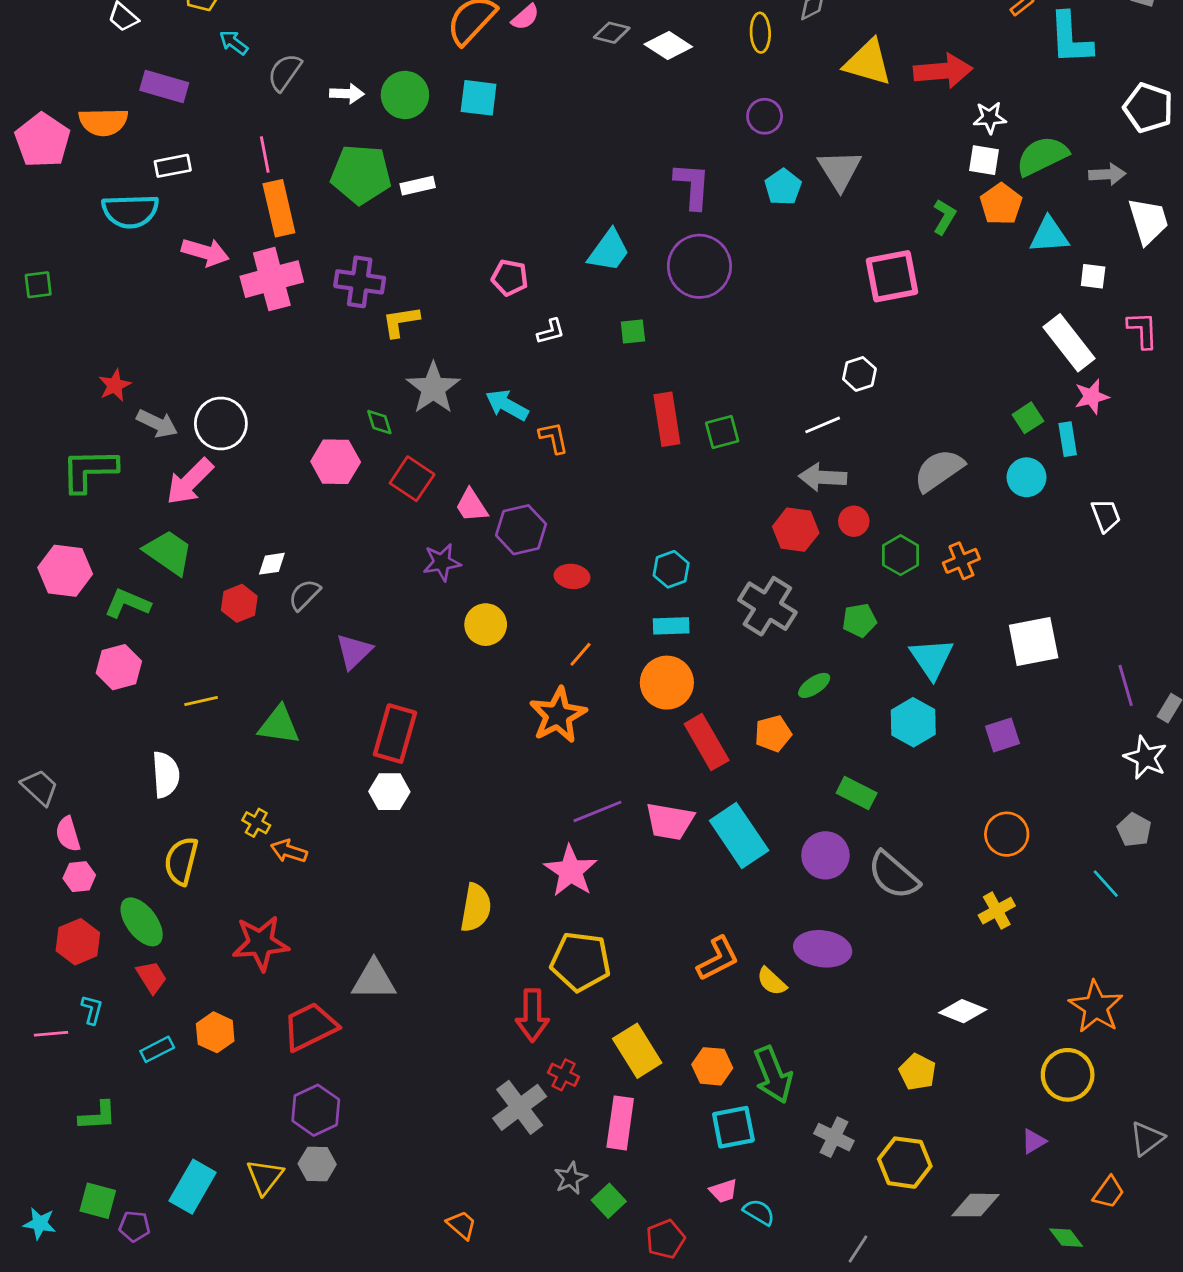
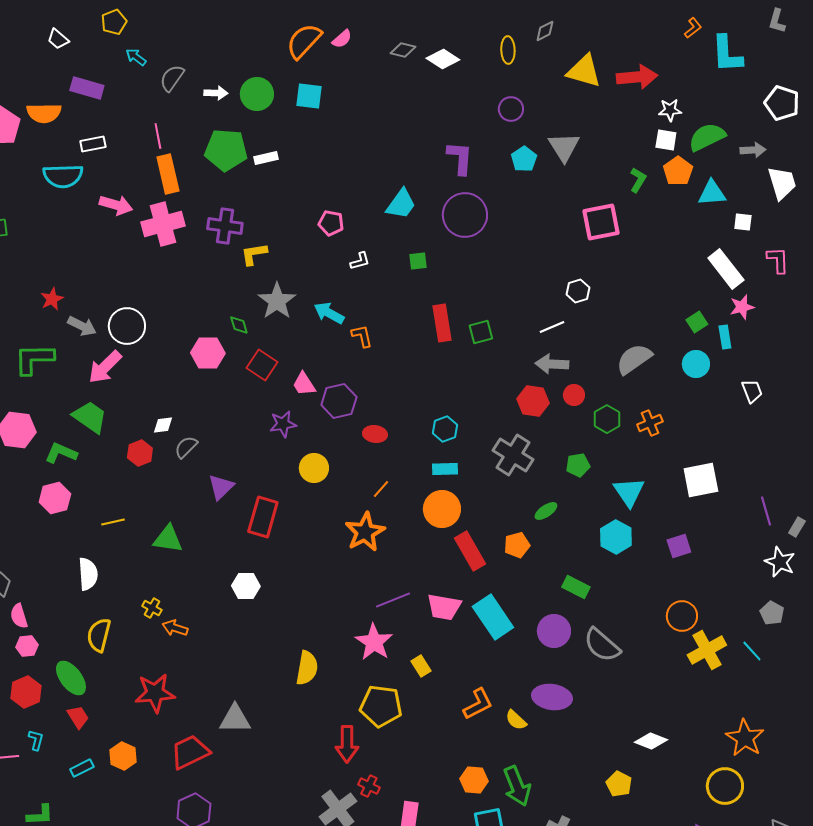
red rectangle: (395, 734) -> (263, 517), moved
yellow cross: (997, 911) -> (707, 650), moved, size x1.5
yellow rectangle: (637, 1051) -> (421, 666), moved, size x0.6

